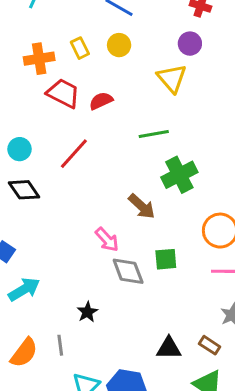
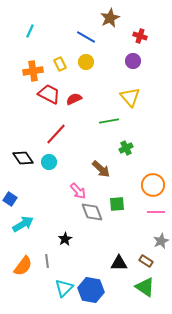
yellow triangle: (172, 78) -> (130, 97), moved
cyan circle: (20, 149) -> (49, 162), moved
green cross: (179, 175) -> (126, 148), size x0.6

